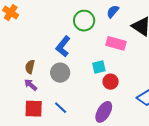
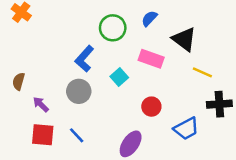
brown semicircle: (30, 67) -> (19, 81), moved
cyan square: (99, 67) -> (119, 77), moved, turned -32
red circle: (111, 82) -> (151, 107), moved

